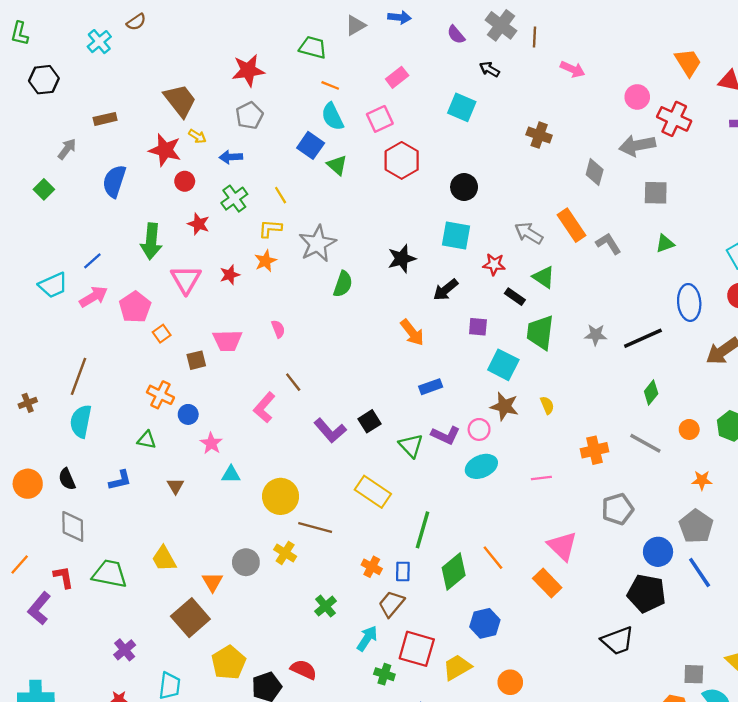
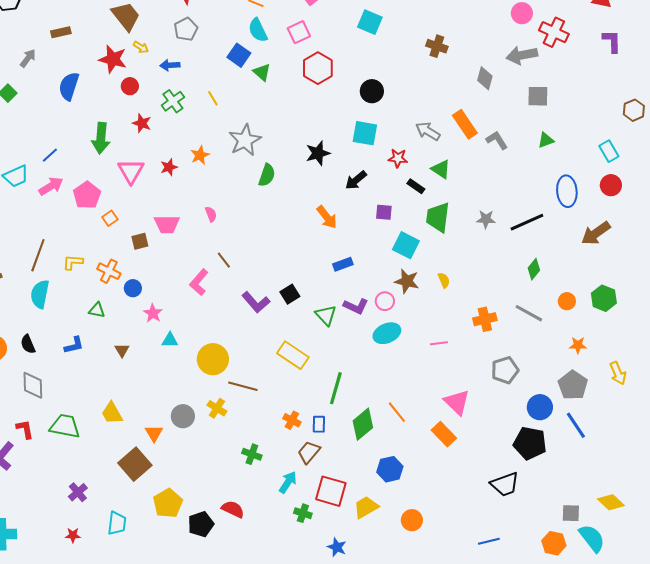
yellow L-shape: (270, 229) -> (73, 262), moved
green cross: (326, 606) -> (252, 454), turned -30

